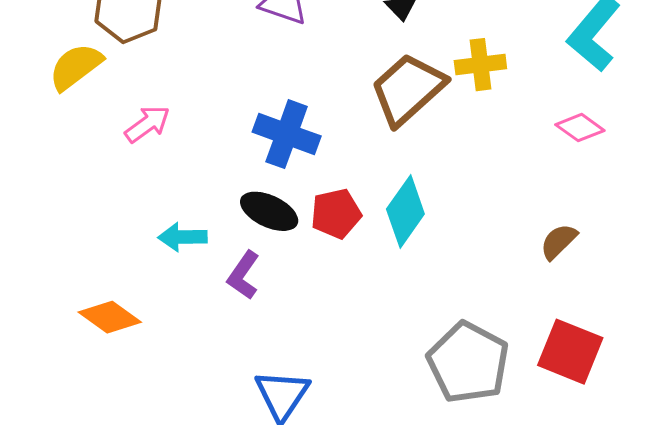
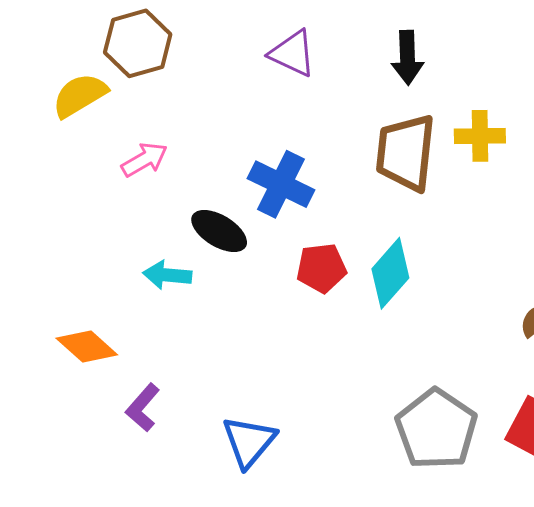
brown trapezoid: (408, 89) -> (406, 153), turned -48
black ellipse: (269, 211) -> (219, 231), moved
purple L-shape: (243, 275) -> (143, 408), moved

